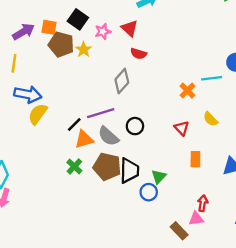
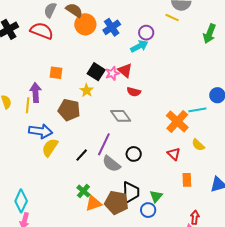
black square: (78, 19) -> (96, 72), moved
pink star: (103, 31) -> (112, 73), moved
purple arrow: (23, 32) -> (36, 92), moved, turned -60
brown pentagon: (61, 44) -> (69, 110), moved
gray diamond: (122, 81) -> (121, 116), turned -75
orange cross: (187, 91) -> (177, 121), size x1.6
purple line: (101, 113) -> (104, 144), turned -45
orange triangle: (84, 139) -> (93, 203), moved
brown pentagon: (107, 167) -> (116, 202), moved

